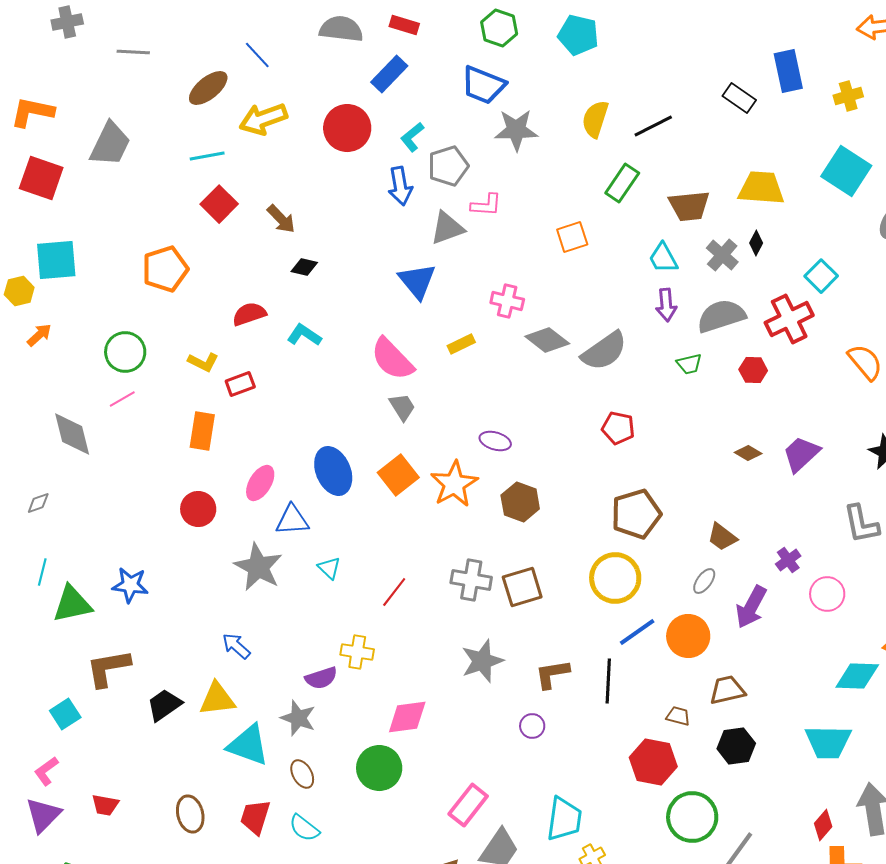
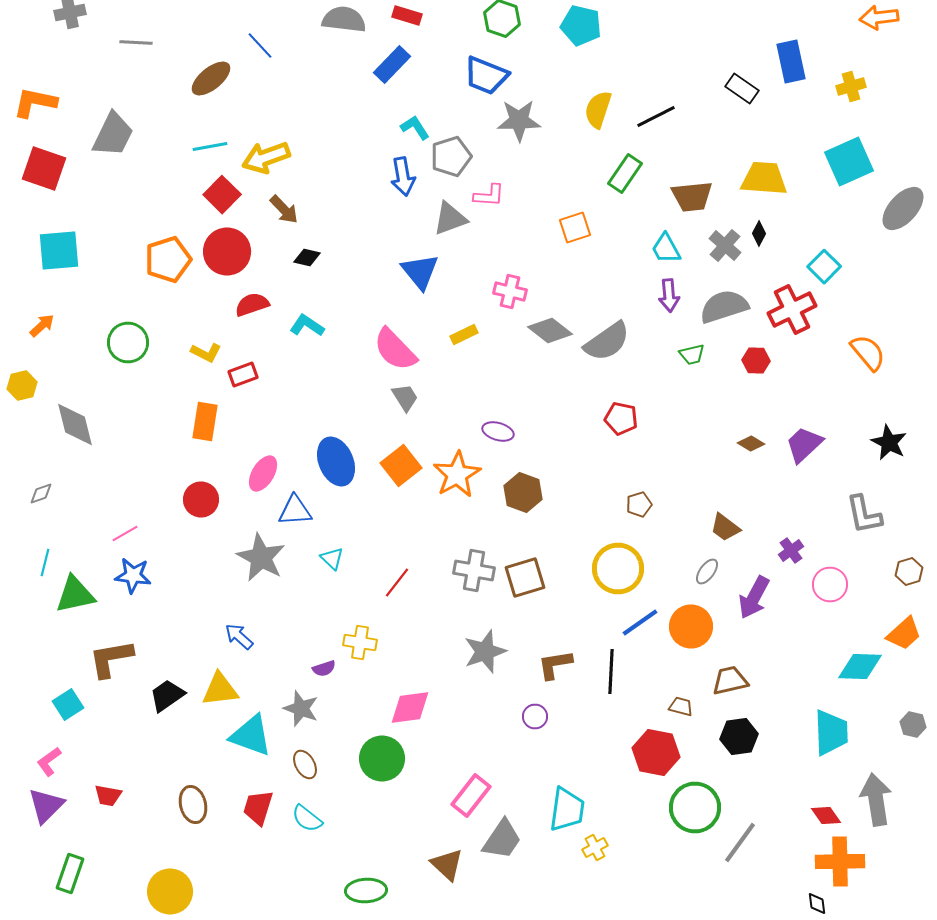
yellow arrow: (263, 119) -> (266, 158), moved
red circle: (347, 128) -> (227, 252), moved
cyan L-shape: (412, 137) -> (415, 128), turned 96
cyan square: (846, 171) -> (849, 162), turned 33
yellow hexagon: (19, 291) -> (22, 386), moved
pink line: (122, 399) -> (125, 534), moved
brown pentagon: (636, 514) -> (639, 504), size x0.5
purple semicircle: (321, 678) -> (324, 668), size x0.7
cyan trapezoid: (828, 742) -> (831, 732), turned -93
red diamond: (823, 825) -> (826, 816), turned -76

